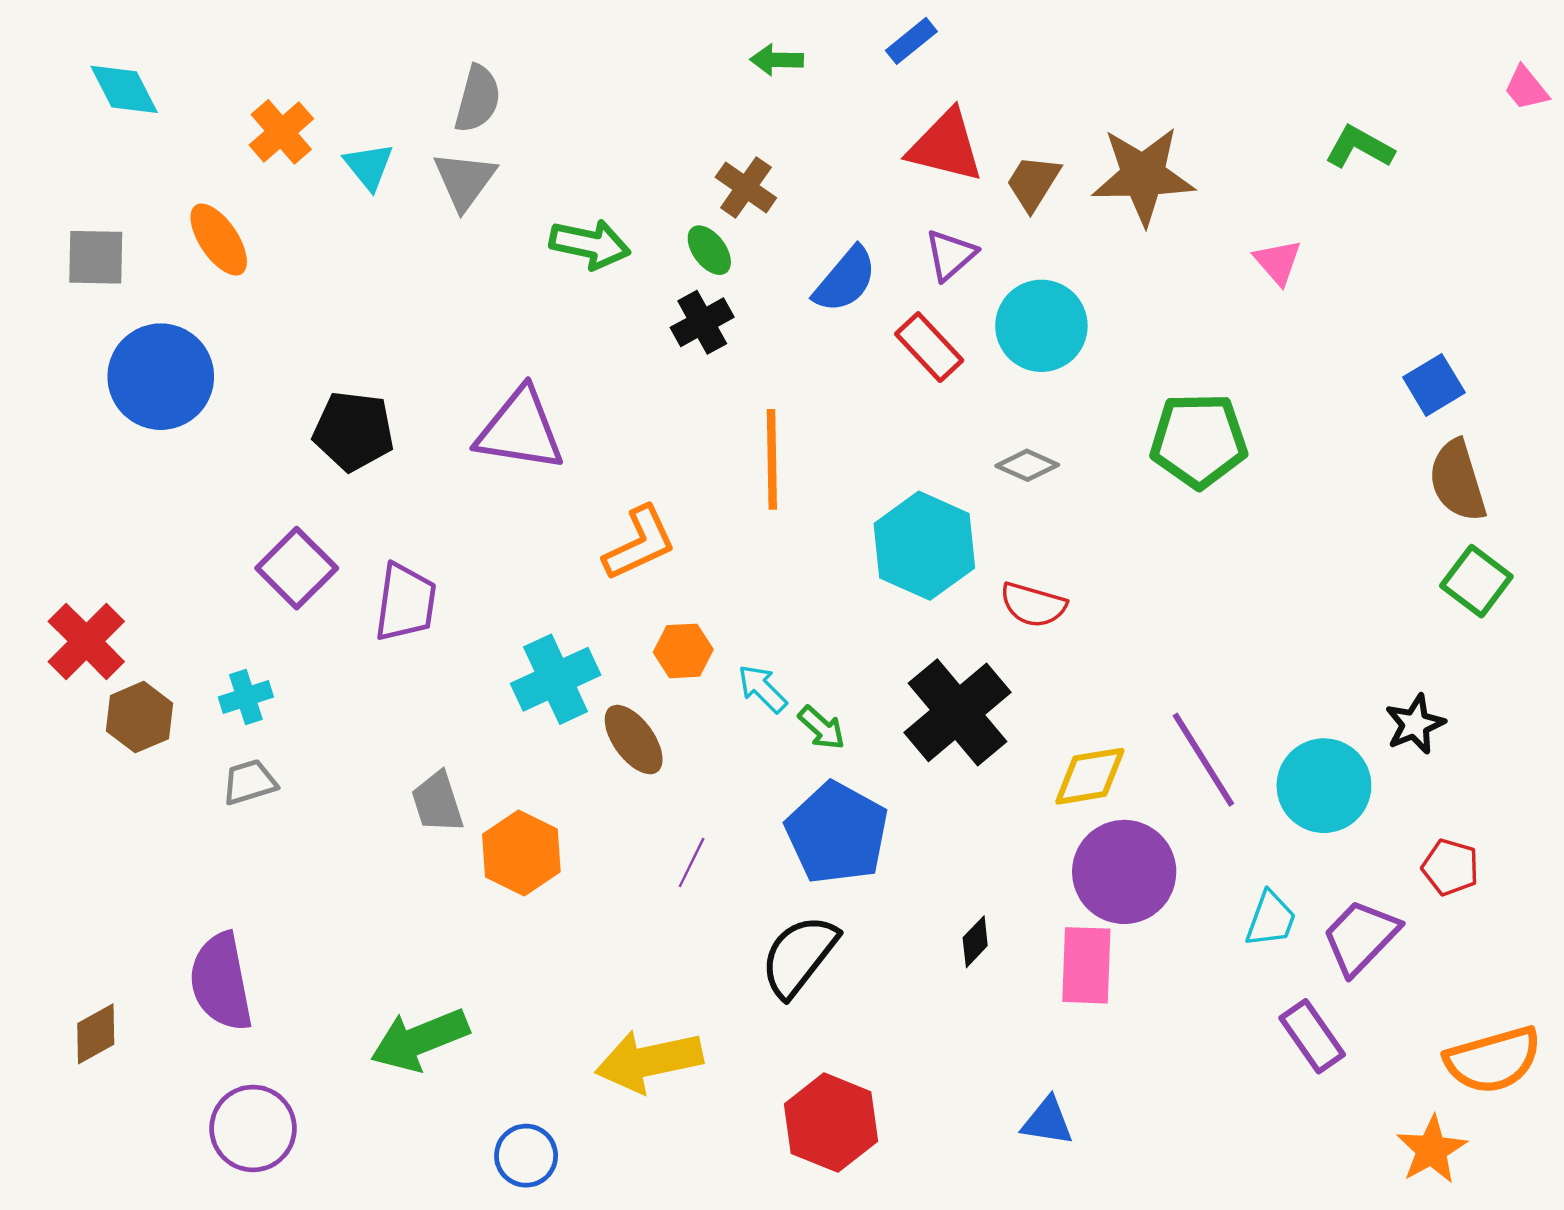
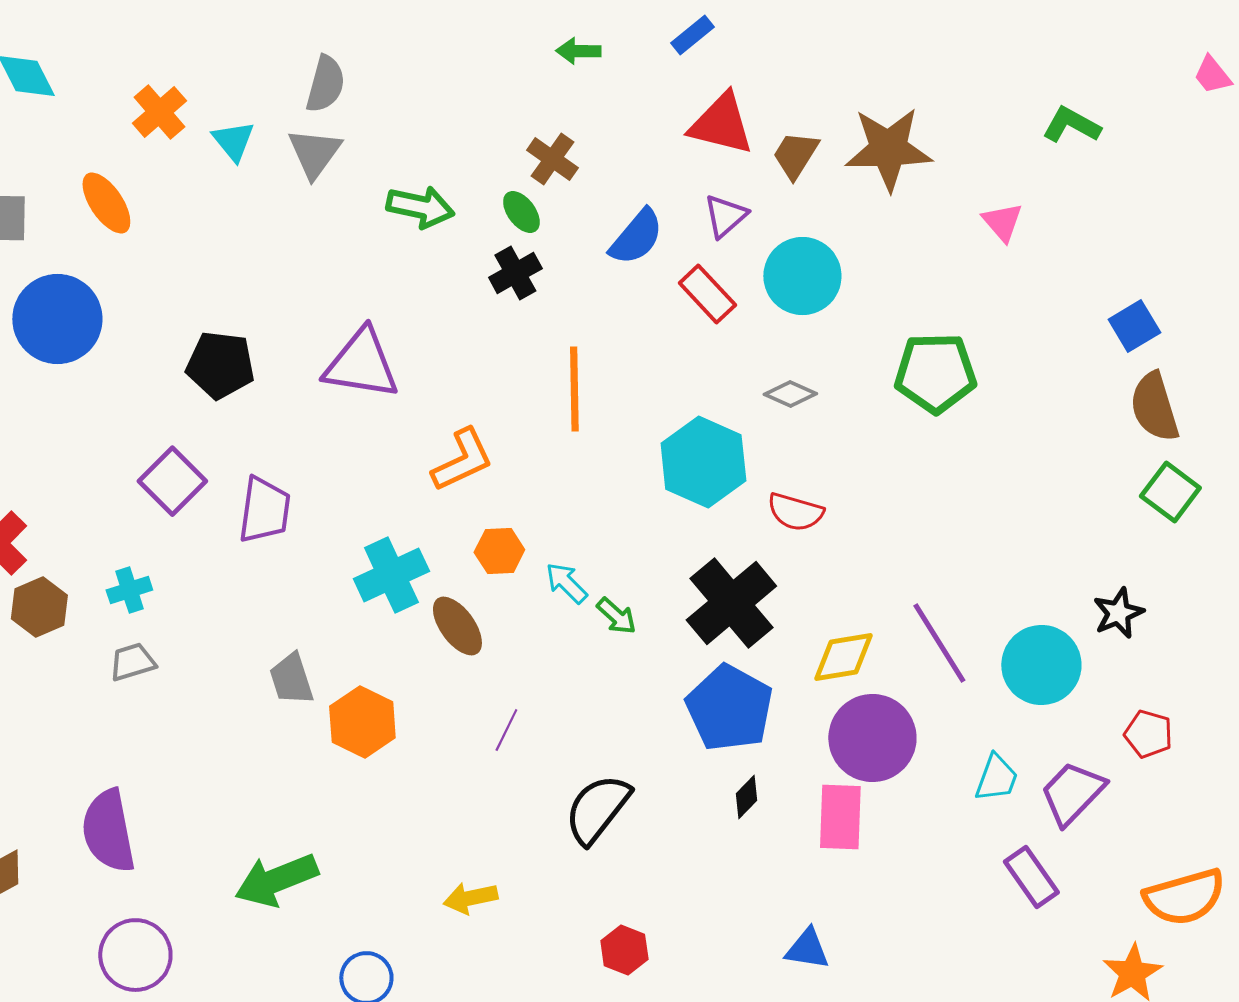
blue pentagon: (837, 833) -> (729, 708), moved
yellow arrow: (649, 1061) -> (470, 898), size x0.6
red hexagon: (831, 1123) -> (624, 950), size x0.6

